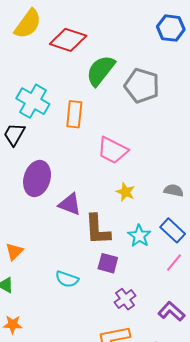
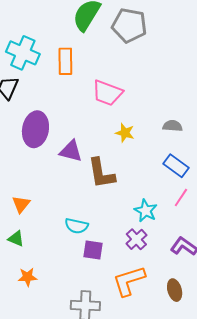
cyan star: (139, 236) -> (146, 211), moved
purple square: (108, 263) -> (93, 250), moved

